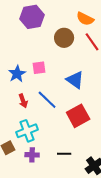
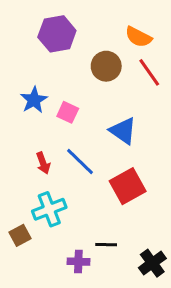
pink square: (39, 68) -> (68, 112), turned 32
blue star: (17, 74) -> (34, 100), moved
purple cross: (32, 155) -> (78, 262), moved

